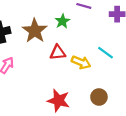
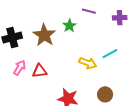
red triangle: (58, 53) -> (40, 71), moved
cyan line: (105, 53) -> (110, 54), turned -63

